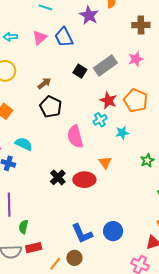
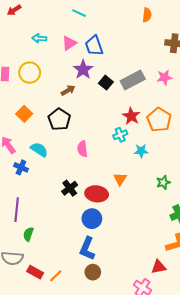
purple star: (89, 15) -> (83, 70), moved
black pentagon: (51, 107) -> (59, 119), moved
pink semicircle: (75, 137) -> (82, 149), moved, size x0.7
blue circle: (113, 231) -> (92, 219), moved
blue L-shape: (82, 234) -> (87, 249), turned 40
red rectangle: (34, 248) -> (35, 272), moved, turned 35
brown circle: (74, 258) -> (93, 272), moved

